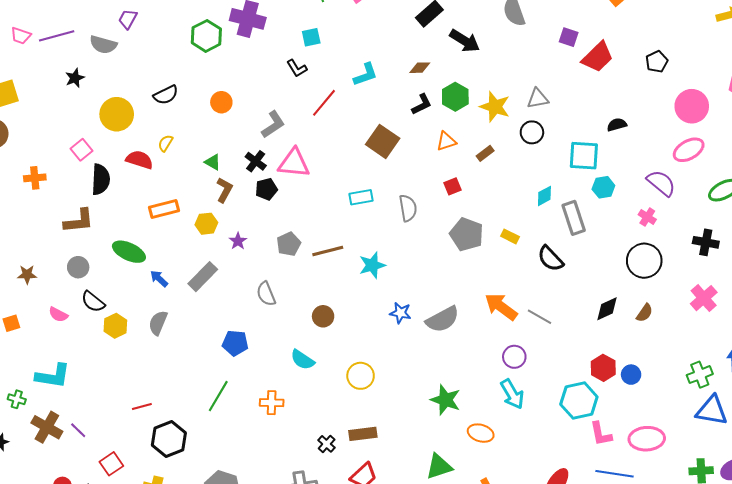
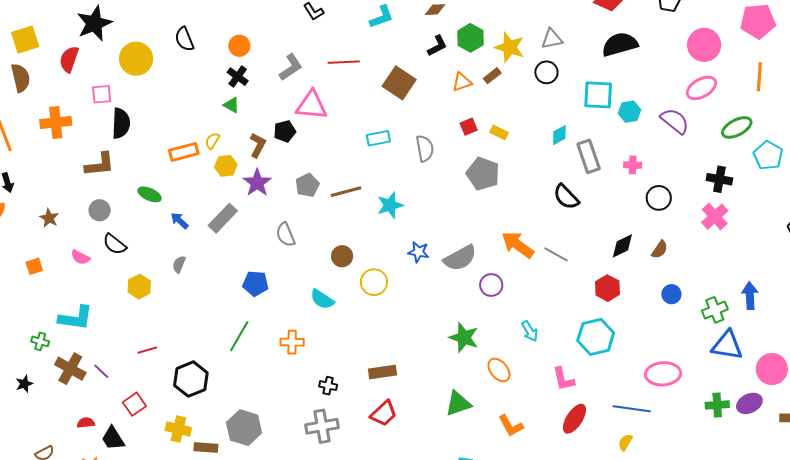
black star: (75, 78) -> (94, 23), size x1.8
black semicircle: (166, 95) -> (184, 39), turned 95
red line: (324, 103) -> (344, 62), moved, turned 48
black semicircle: (617, 125) -> (620, 44), moved, size x1.8
yellow semicircle: (166, 143) -> (212, 141), moved
pink square: (81, 150) -> (102, 94), turned 35
brown rectangle: (485, 153) -> (492, 76), moved
red semicircle: (140, 160) -> (69, 59), moved, turned -88
black cross: (256, 161) -> (238, 77), moved
orange cross: (35, 178) -> (56, 122), size x1.4
cyan hexagon: (603, 187) -> (629, 112), moved
brown L-shape: (224, 190) -> (258, 145), moved
pink cross: (647, 217) -> (633, 165), moved, turned -30
yellow rectangle: (510, 236) -> (499, 132), moved
purple star: (238, 241) -> (257, 183), size x1.6
green ellipse: (129, 252) -> (150, 194), size x0.7
black circle: (644, 261) -> (659, 198), size x0.7
brown star: (27, 275) -> (49, 218), turned 30
pink cross: (704, 298) -> (715, 217), moved
gray semicircle: (158, 323) -> (179, 264), size x0.7
yellow hexagon: (115, 326) -> (139, 287), moved
purple circle: (514, 357) -> (491, 285), moved
red hexagon: (603, 368) -> (607, 288), moved
blue circle: (631, 375) -> (671, 294), moved
yellow circle: (361, 376) -> (374, 282), moved
cyan arrow: (512, 394) -> (530, 331), size x0.7
red line: (142, 406) -> (147, 350), moved
orange ellipse: (481, 433) -> (499, 370), turned 35
pink L-shape: (601, 434) -> (563, 379), moved
black cross: (327, 444) -> (328, 386), moved, turned -30

